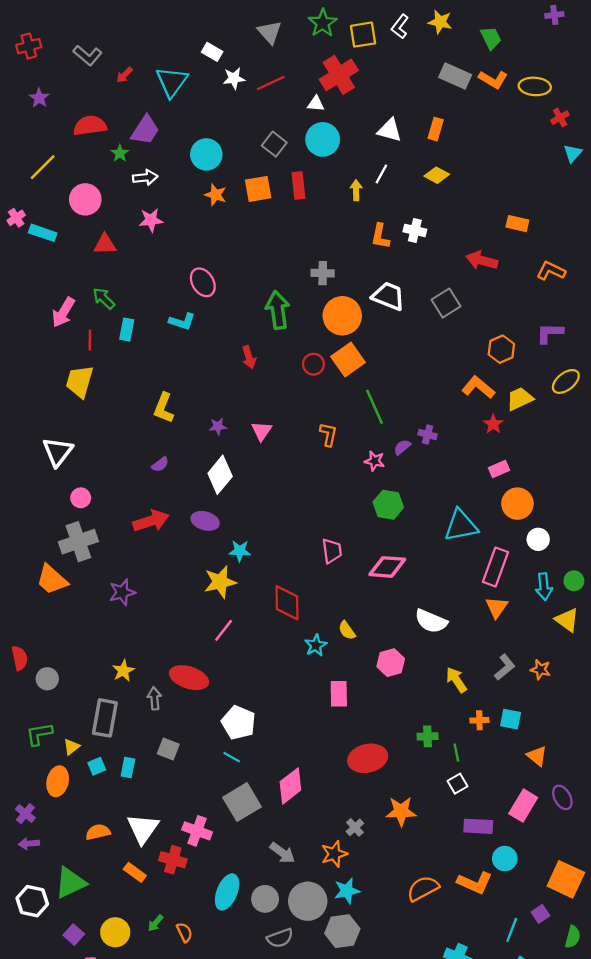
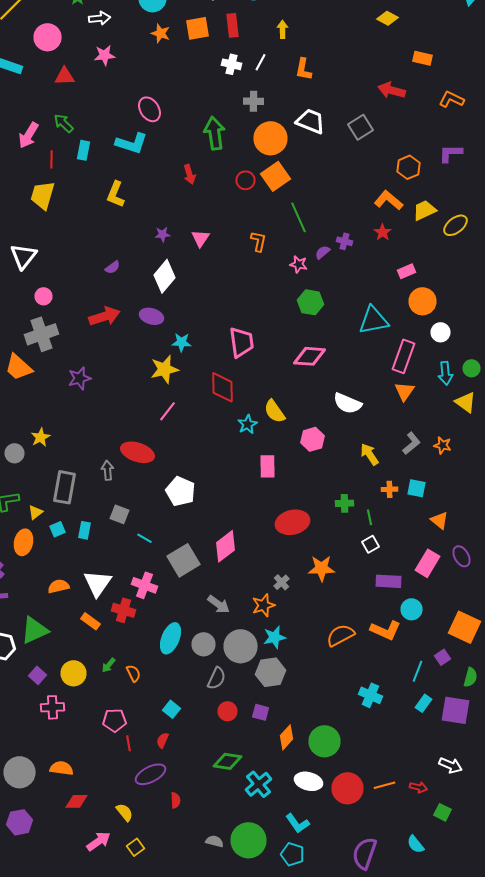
white line: (381, 174) -> (260, 62), moved
yellow diamond: (437, 175) -> (388, 18), moved
white cross: (415, 230) -> (232, 64), moved
cyan L-shape: (182, 322) -> (132, 143), size x1.4
yellow ellipse: (566, 381) -> (456, 225), moved
yellow L-shape: (164, 408) -> (116, 194), moved
red star: (493, 424) -> (382, 232), moved
pink trapezoid: (332, 551) -> (242, 342), moved, size x1.4
yellow semicircle: (347, 630) -> (274, 411), size x1.4
yellow star: (123, 671) -> (40, 437), moved
cyan line: (232, 757) -> (144, 538), moved
gray semicircle: (280, 938) -> (216, 678), turned -45

